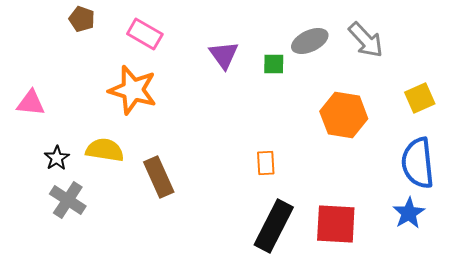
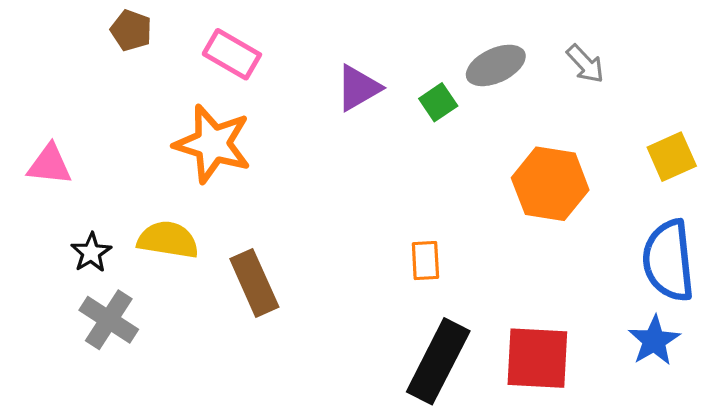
gray arrow: (366, 40) -> (585, 64), size x0.7
purple triangle: (224, 55) -> (358, 88), turned 36
green square: (274, 64) -> (438, 102), turned -35

